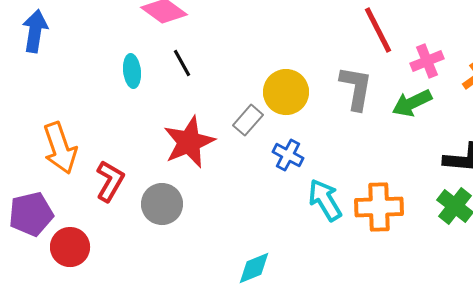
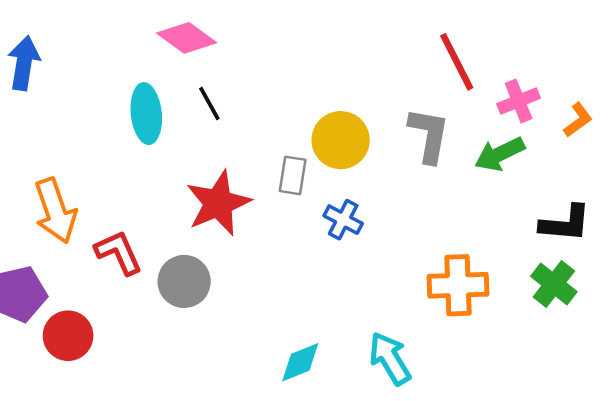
cyan ellipse: (132, 71) -> (146, 114), size x1.4
gray rectangle: (248, 120) -> (293, 175), turned -32
red L-shape: (110, 181) -> (118, 252), turned -54
cyan arrow: (325, 200) -> (390, 358), moved

